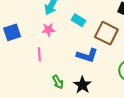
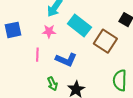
cyan rectangle: (78, 20) -> (79, 25), size x1.6
blue L-shape: (87, 55) -> (66, 60), moved

